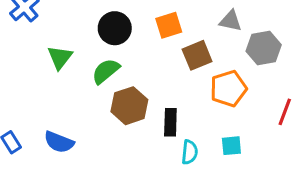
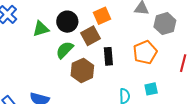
brown square: (197, 55) -> (91, 36), moved
green triangle: (60, 57) -> (41, 29), moved, turned 42
black rectangle: (170, 122) -> (108, 56), moved

